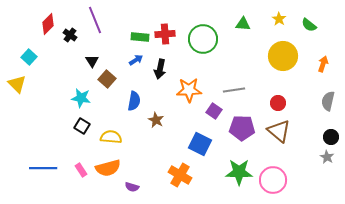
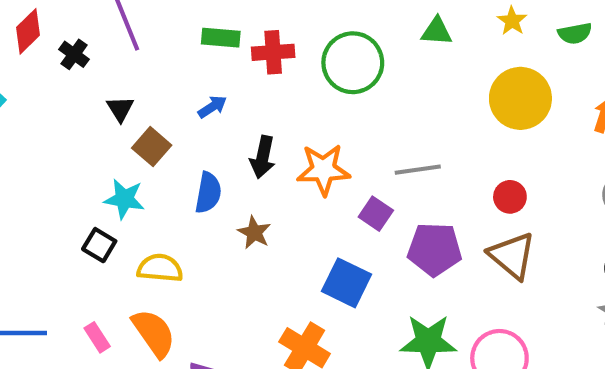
green semicircle: (309, 25) -> (575, 33), turned -49
green rectangle: (140, 37) -> (221, 38), moved
black arrow: (160, 69) -> (263, 157), moved
cyan star: (81, 98) -> (124, 199), moved
orange semicircle: (108, 168) -> (154, 333), turned -110

